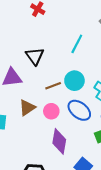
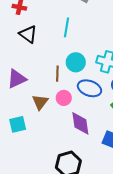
black triangle: (35, 56) -> (28, 34), moved
brown line: (53, 86) -> (57, 74), turned -49

